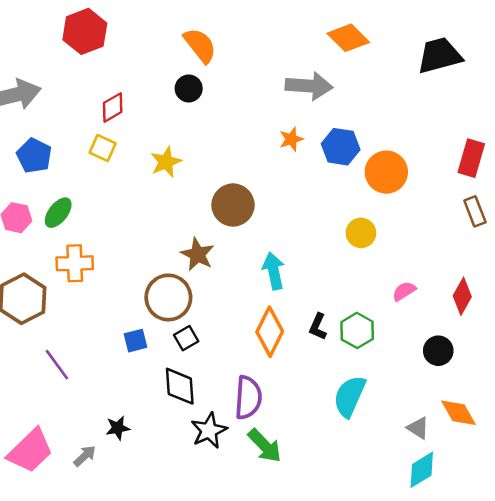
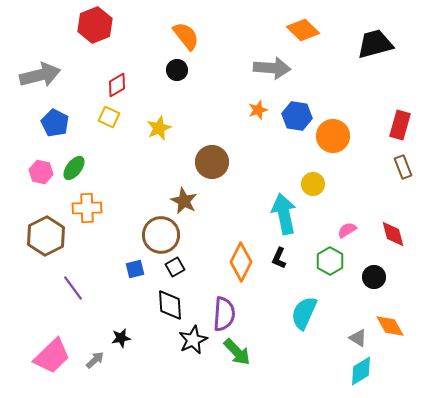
cyan arrow: (274, 271) -> (284, 214), moved, size x1.4
red diamond: (462, 296) -> (393, 234), turned -44
green hexagon: (357, 330) -> (330, 261), moved

